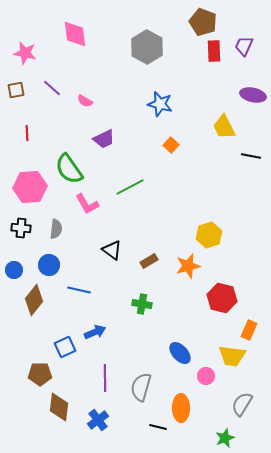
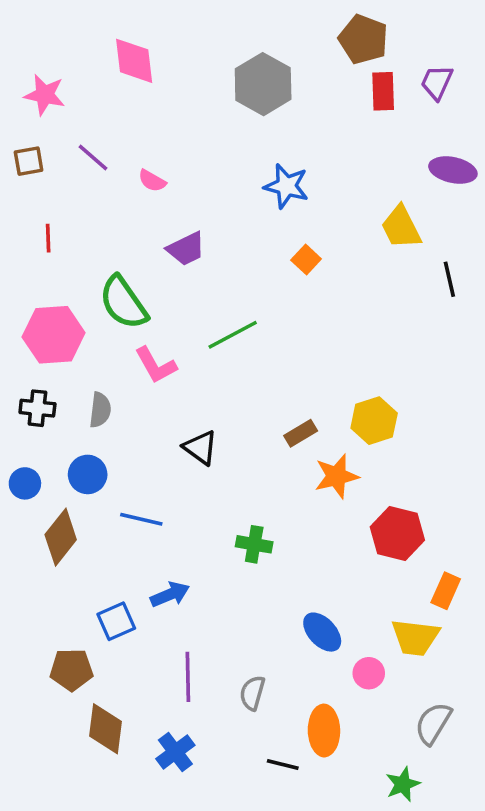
black line: (251, 156) -> (449, 279), turned 66
brown rectangle: (149, 261) -> (301, 433), moved
gray semicircle: (141, 387) -> (252, 693), size x0.7

